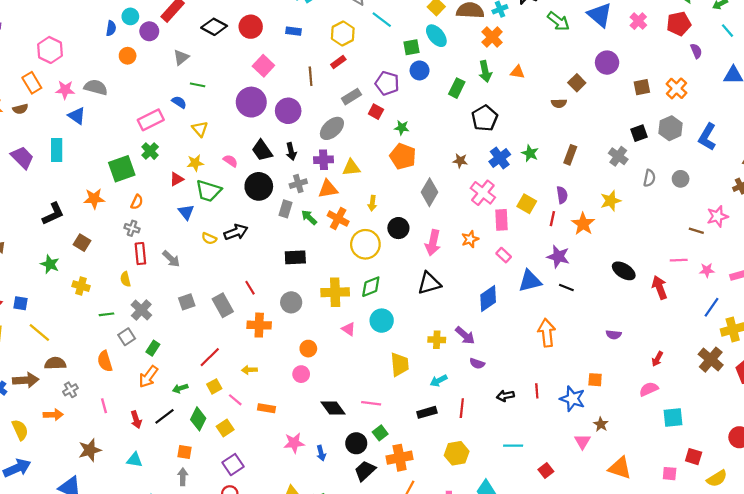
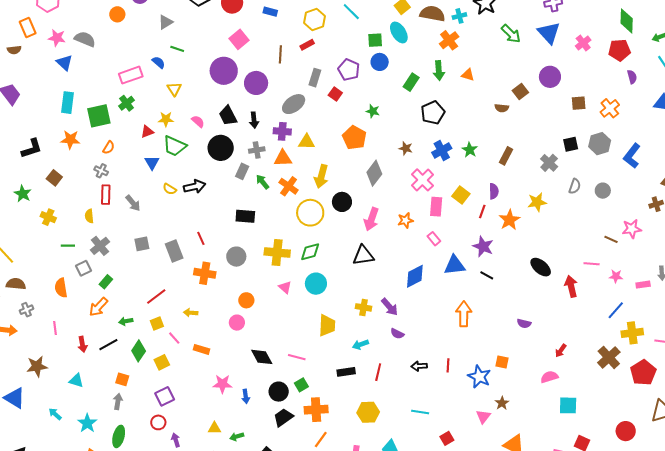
gray rectangle: (351, 97) -> (315, 78), turned -48
green star: (402, 128) -> (373, 111), moved
cyan rectangle: (57, 150) -> (67, 103), moved
yellow arrow: (372, 203) -> (321, 176), size x1.6

